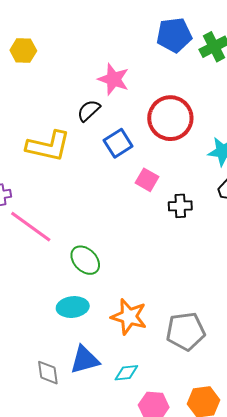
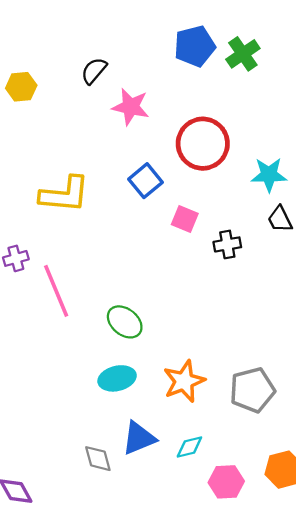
black semicircle: (89, 111) -> (94, 71), moved
pink line: (31, 227) -> (56, 291), turned 39
orange star: (129, 317) -> (184, 381), turned -30

